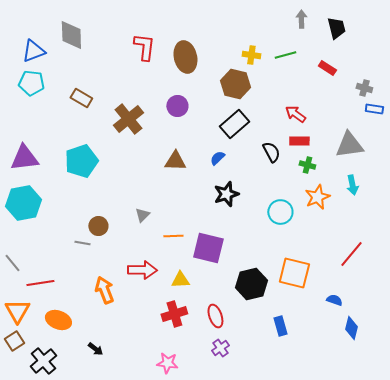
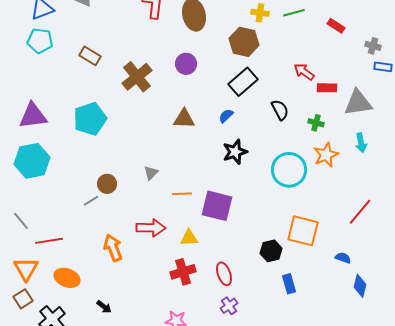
red rectangle: (299, 141) -> (327, 88), moved
cyan circle: (280, 212) -> (289, 170), size x1.4
gray line: (82, 243) -> (91, 201), turned -42
black hexagon: (251, 284) -> (271, 251), moved, size x0.7

